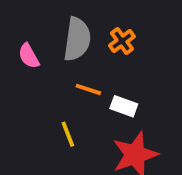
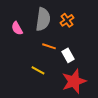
white rectangle: (124, 106) -> (68, 55), turned 40
yellow line: (68, 134) -> (38, 70), turned -40

